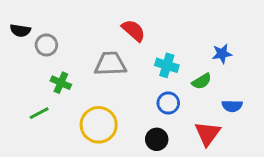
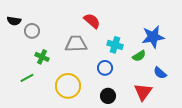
blue star: (222, 54) -> (153, 37), size x1.6
blue circle: (168, 103) -> (105, 68), moved
blue semicircle: (232, 106) -> (160, 73), turned 40

